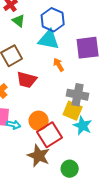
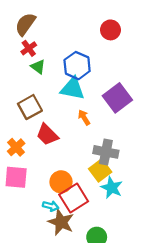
purple square: (88, 48) -> (117, 98), turned -30
red trapezoid: (27, 80) -> (47, 135), turned 30
yellow square: (73, 111) -> (100, 170), turned 30
cyan arrow: (14, 125) -> (51, 206), moved

